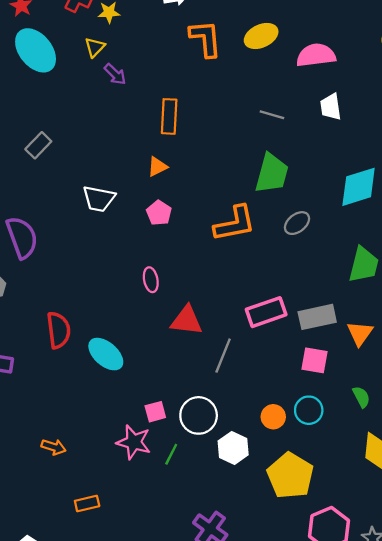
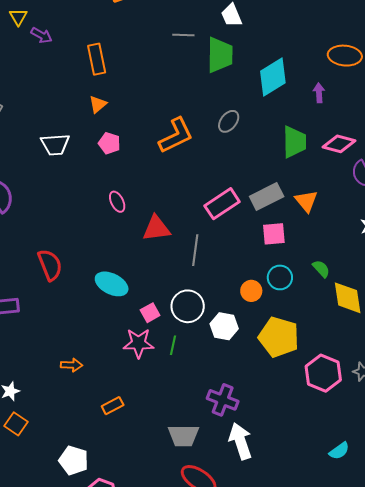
green trapezoid: (272, 173) -> (220, 55), moved
cyan ellipse: (106, 354) -> (112, 284), moved
green semicircle: (361, 397) -> (321, 269), moved

